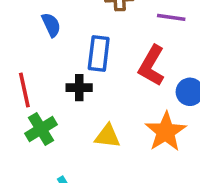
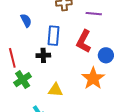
yellow triangle: (108, 136) -> (55, 90), moved

